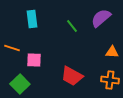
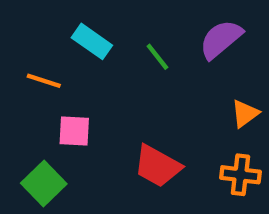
cyan rectangle: (32, 19) -> (92, 41), moved, turned -48
orange line: (12, 48) -> (44, 81), moved
orange triangle: (112, 52) -> (245, 114), turned -40

